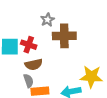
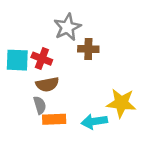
gray star: (47, 20) -> (67, 27), size x1.5
brown cross: (64, 36) -> (88, 49), size x0.7

